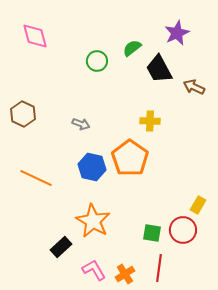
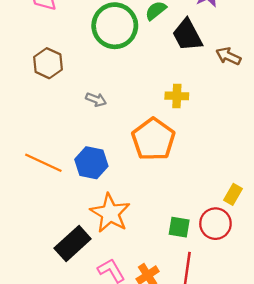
green circle: (97, 61) -> (115, 26), size x1.8
brown hexagon: (23, 114) -> (48, 63), moved
blue hexagon: (92, 167) -> (91, 163), moved
black rectangle: (61, 247) -> (73, 244), size x1.4

